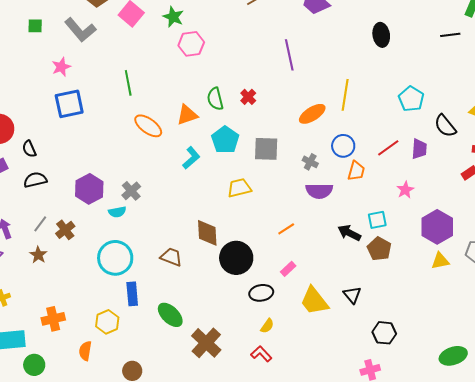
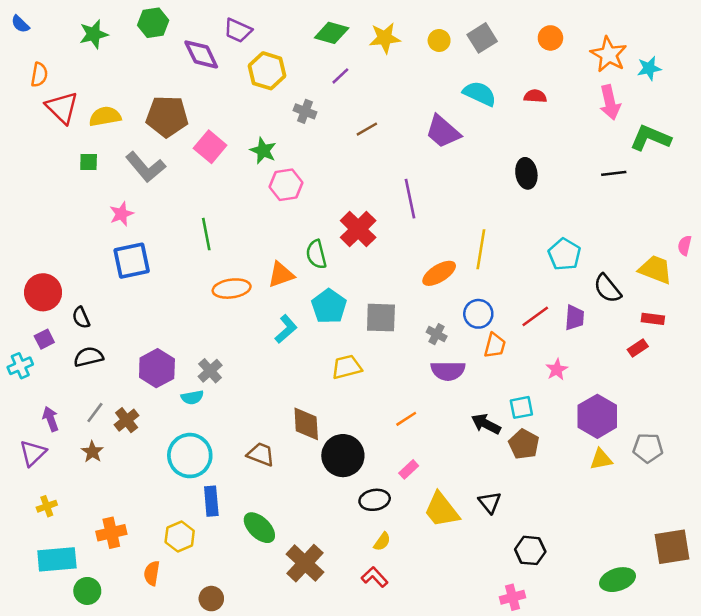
red cross: (248, 97) -> (358, 229), moved, size x1.8
orange ellipse: (148, 126) -> (232, 289), turned -44

